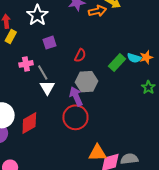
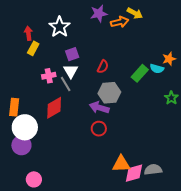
orange star: (146, 57) -> (169, 59), moved
white triangle: (47, 88) -> (71, 71), moved
purple arrow: (76, 96) -> (99, 108), turned -48
red circle: (75, 117) -> (99, 129), size x0.6
red diamond: (29, 123) -> (54, 108), moved

